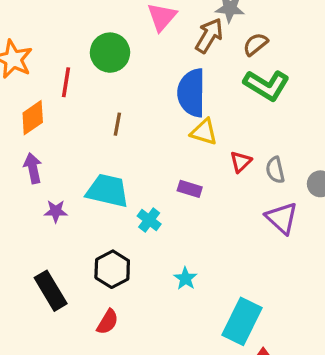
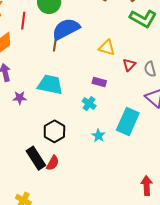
blue semicircle: (192, 93) -> (66, 29), moved, turned 64
cyan cross: (149, 220) -> (89, 104), moved
black rectangle: (51, 291) -> (36, 158), moved
cyan rectangle: (242, 321) -> (128, 122), moved

